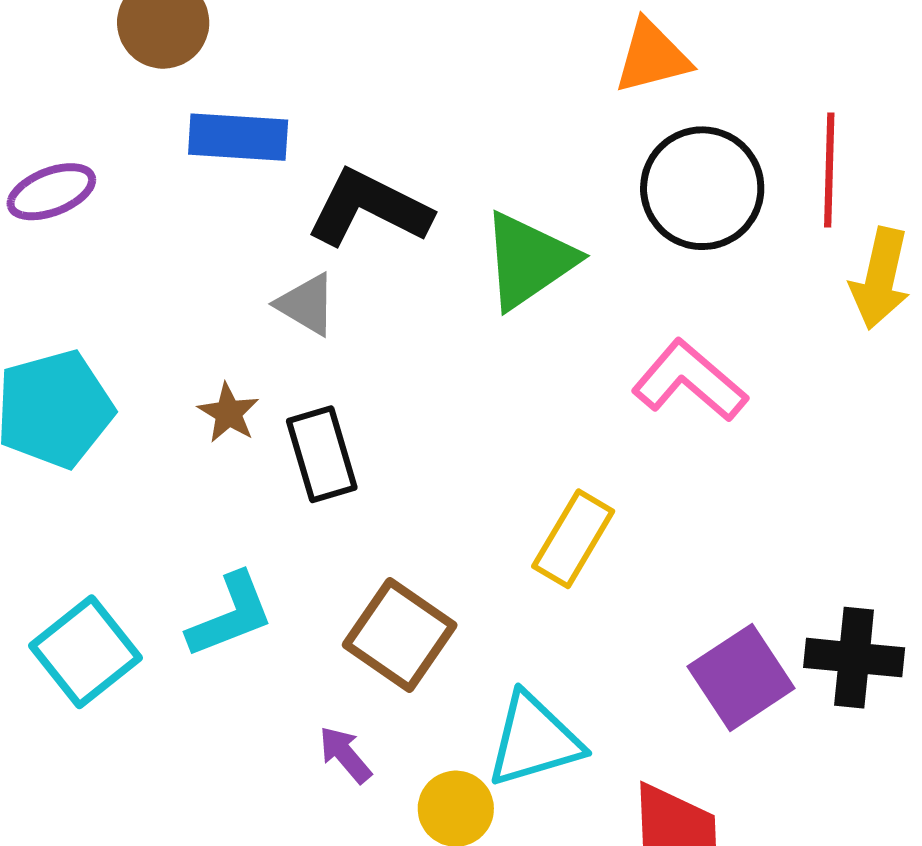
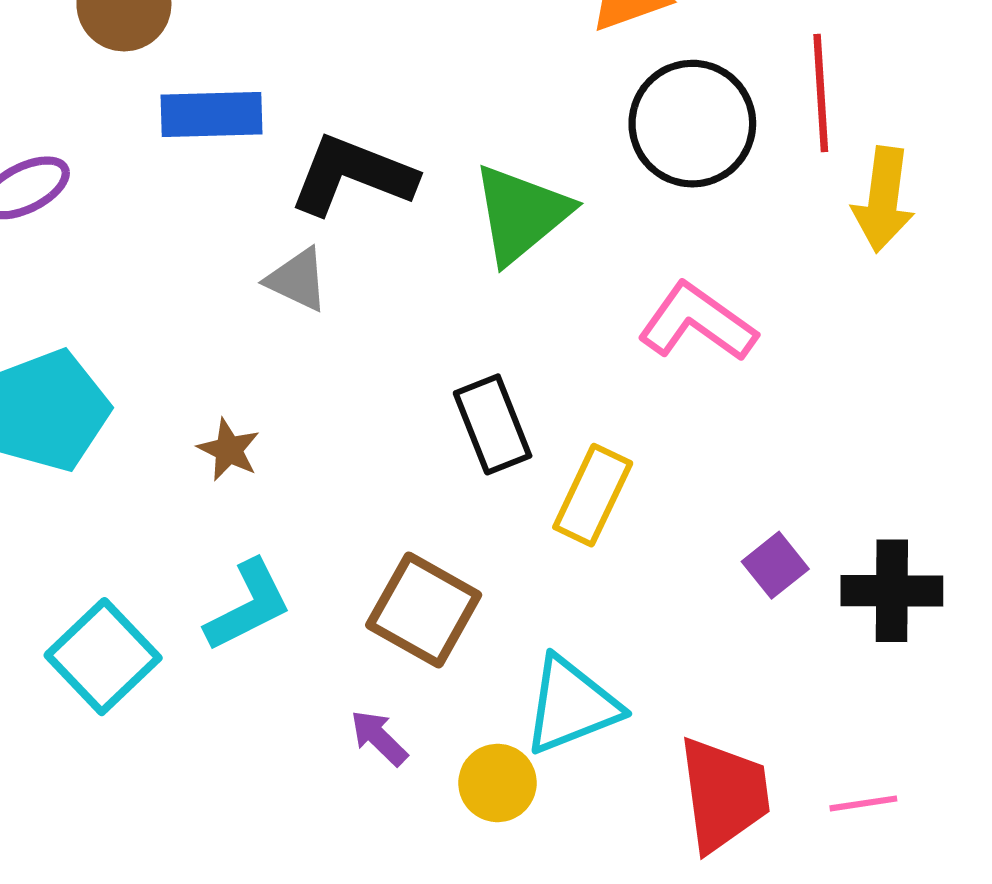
brown star: (229, 413) -> (229, 450), moved
black rectangle: (322, 454) -> (493, 424), moved
purple square: (741, 677) -> (775, 565), moved, size x0.6

